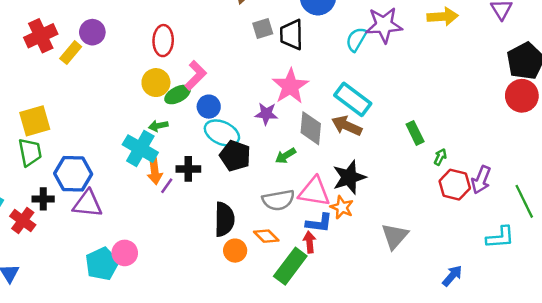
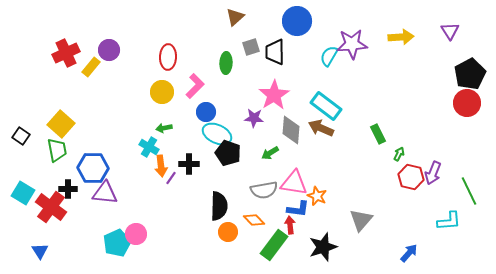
green ellipse: (178, 95) -> (226, 63), moved, turned -60
yellow square: (35, 121) -> (61, 124), turned -32
cyan cross: (140, 149) -> (149, 147), size x0.7
black star: (349, 177) -> (323, 247), moved
red cross: (23, 221) -> (51, 207), size x1.4

